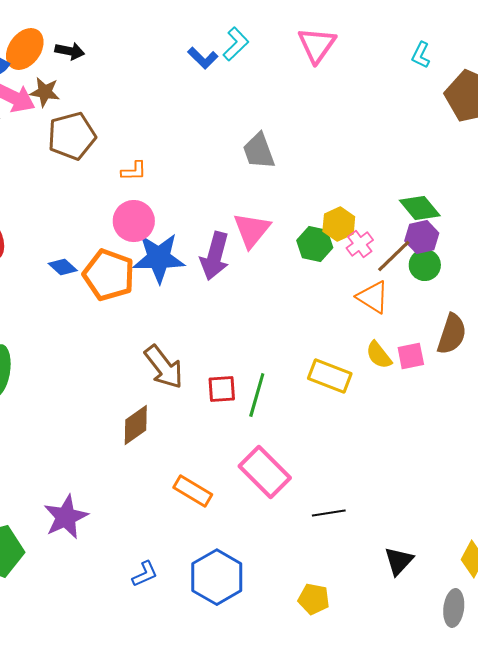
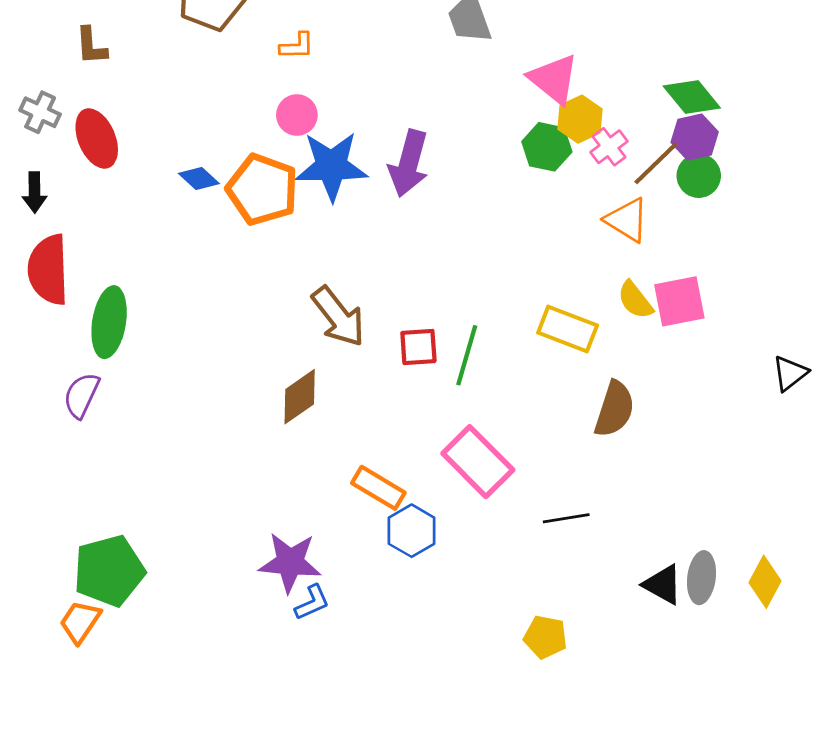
pink circle: (134, 221) -> (297, 115), size x0.7
pink triangle: (252, 230) -> (554, 79), moved, turned -30
brown semicircle: (452, 334) -> (615, 409), moved
pink square: (411, 356) -> (679, 301), size x1.4
purple star: (66, 517) -> (290, 562), moved, turned 30
black triangle: (399, 561) -> (663, 585), turned -44
blue hexagon: (217, 577) -> (412, 531), moved, size x0.7
gray ellipse: (454, 608) -> (702, 578), moved

